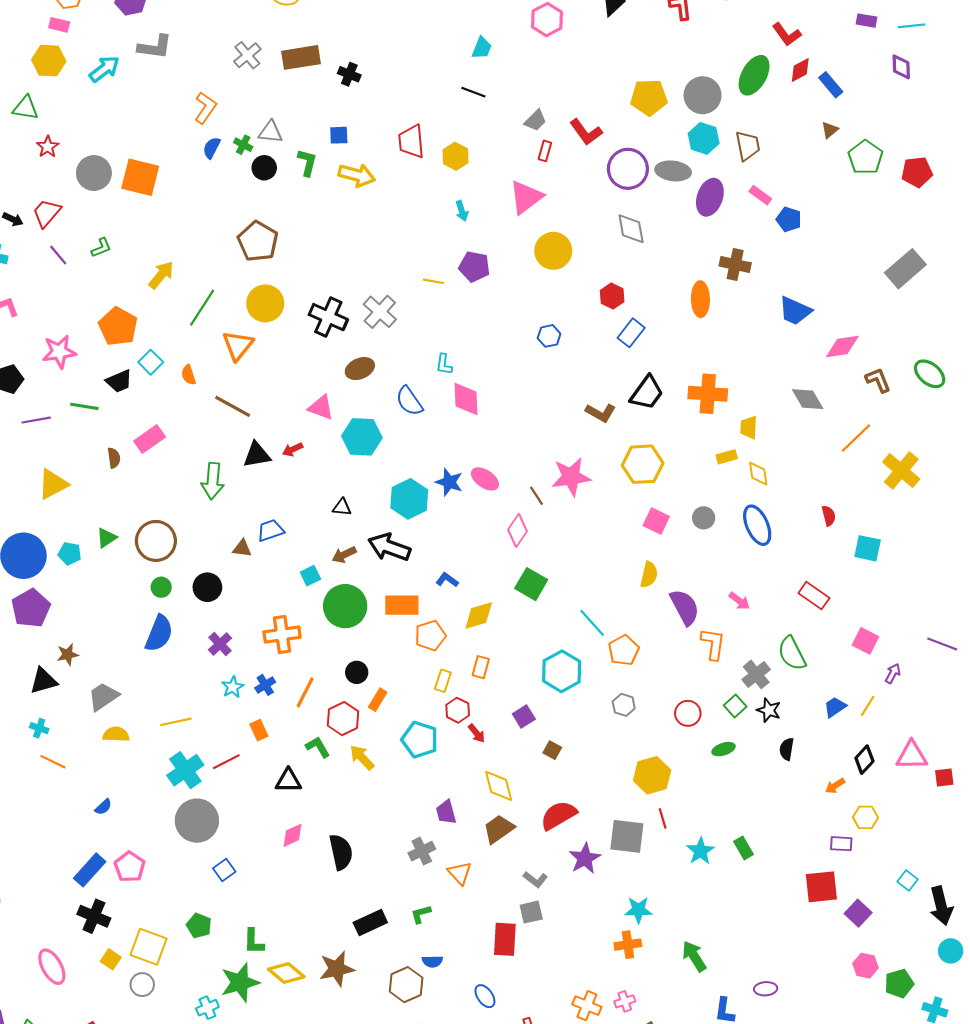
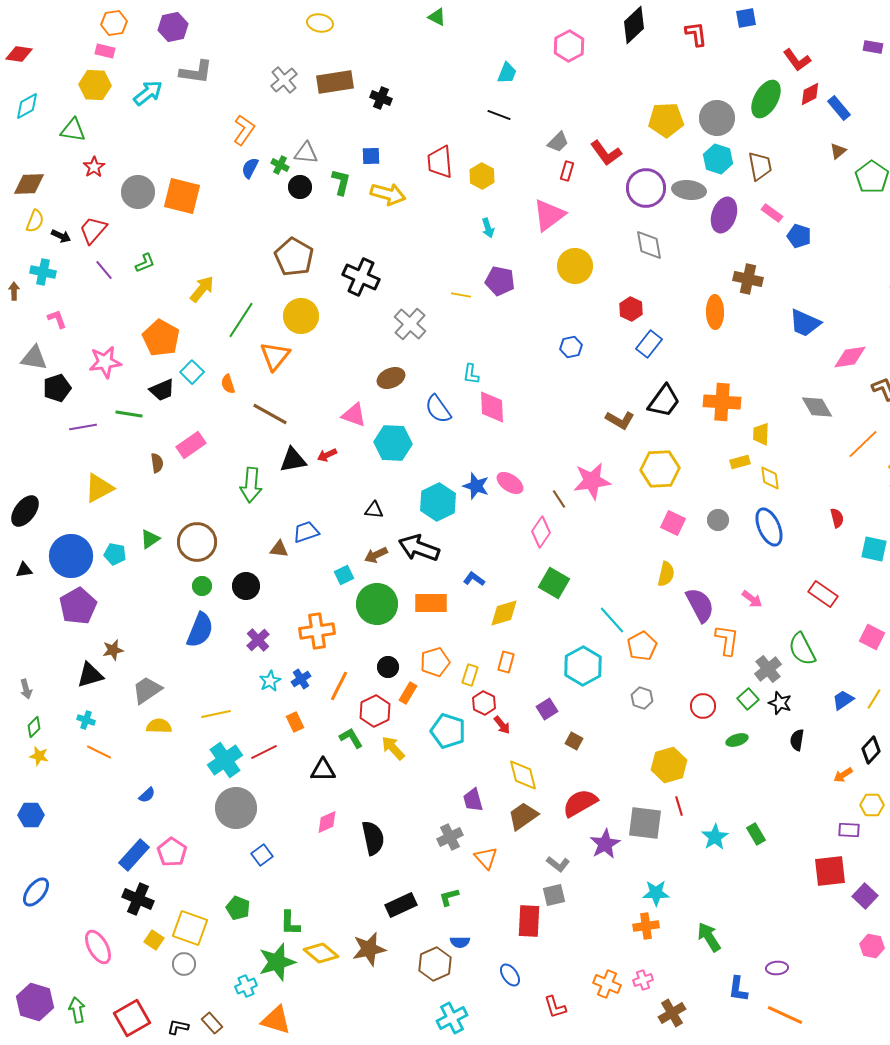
black cross: (328, 317) -> (361, 277), moved
orange pentagon: (430, 636) -> (435, 662), moved

